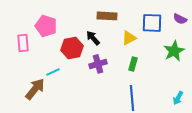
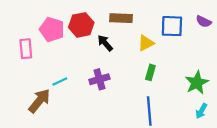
red hexagon: (72, 48) -> (81, 25), moved
green star: (174, 51) -> (197, 83), moved
purple cross: (98, 64) -> (99, 79), moved

